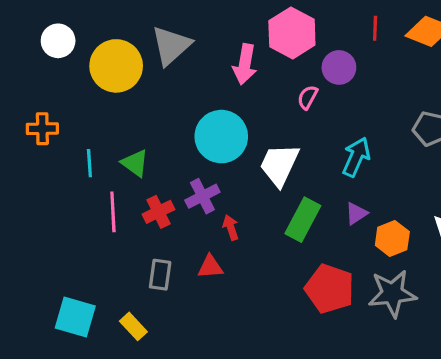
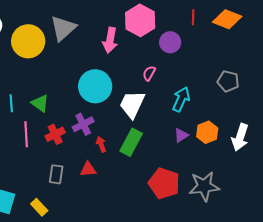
pink semicircle: (308, 97) -> (149, 73), moved
green rectangle: (303, 220) -> (131, 142), moved
orange hexagon: (392, 239) -> (207, 132), moved

